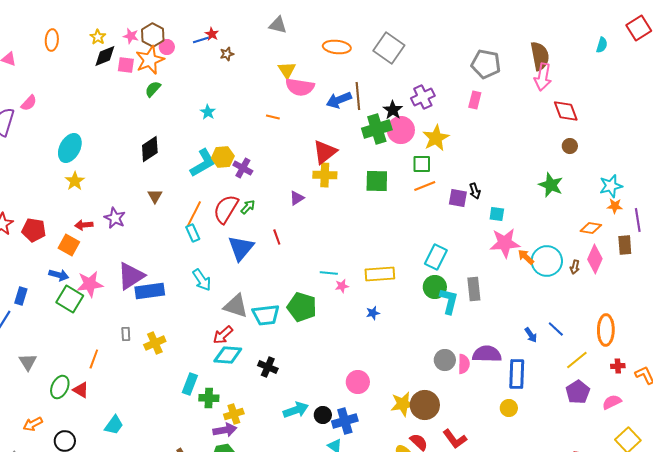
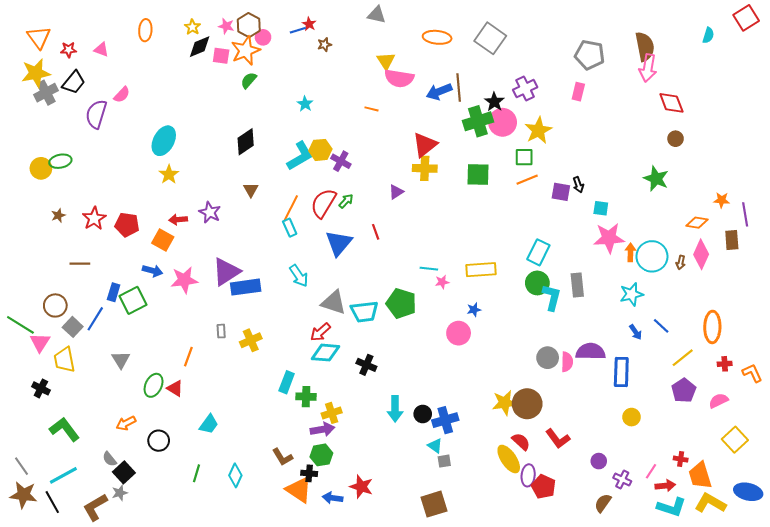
cyan star: (611, 186) -> (631, 294), moved
orange arrow: (526, 257) -> (630, 252), turned 48
green square: (70, 299) -> (133, 300), moved, turned 32
pink circle: (358, 382) -> (459, 333), moved
yellow circle: (509, 408) -> (631, 417), moved
cyan arrow: (296, 410) -> (395, 409), turned 110

